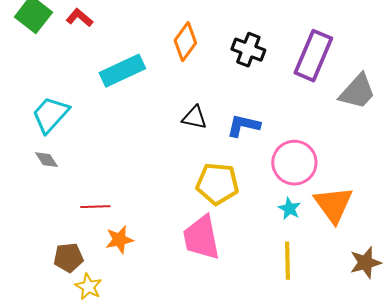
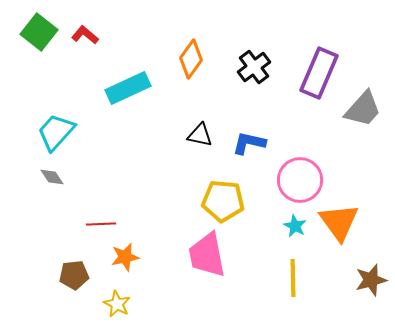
black cross: (248, 50) -> (254, 67), turned 32
yellow star: (88, 287) -> (117, 304), moved

